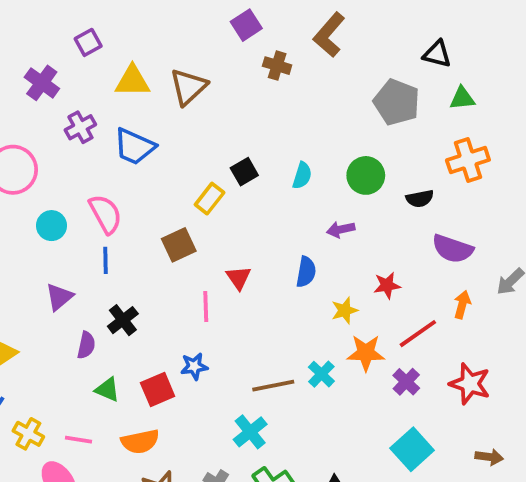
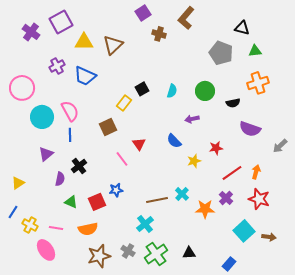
purple square: (88, 42) -> (61, 22), size x1.6
purple cross: (42, 83) -> (31, 32), moved
cyan circle: (51, 226) -> (42, 117), size x1.5
blue semicircle: (306, 272) -> (174, 141), turned 126
orange arrow: (462, 305) -> (256, 172), moved
pink line: (206, 307) -> (122, 159), turned -35
orange star: (366, 353) -> (205, 209), moved
cyan square: (412, 449) -> (244, 231), moved

